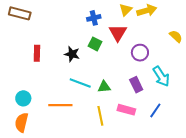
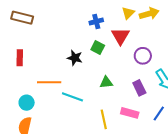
red rectangle: (37, 53) -> (20, 58), moved
cyan line: (80, 83) -> (72, 97), moved
green triangle: (104, 87) -> (106, 82), moved
orange line: (60, 105) -> (49, 82), moved

